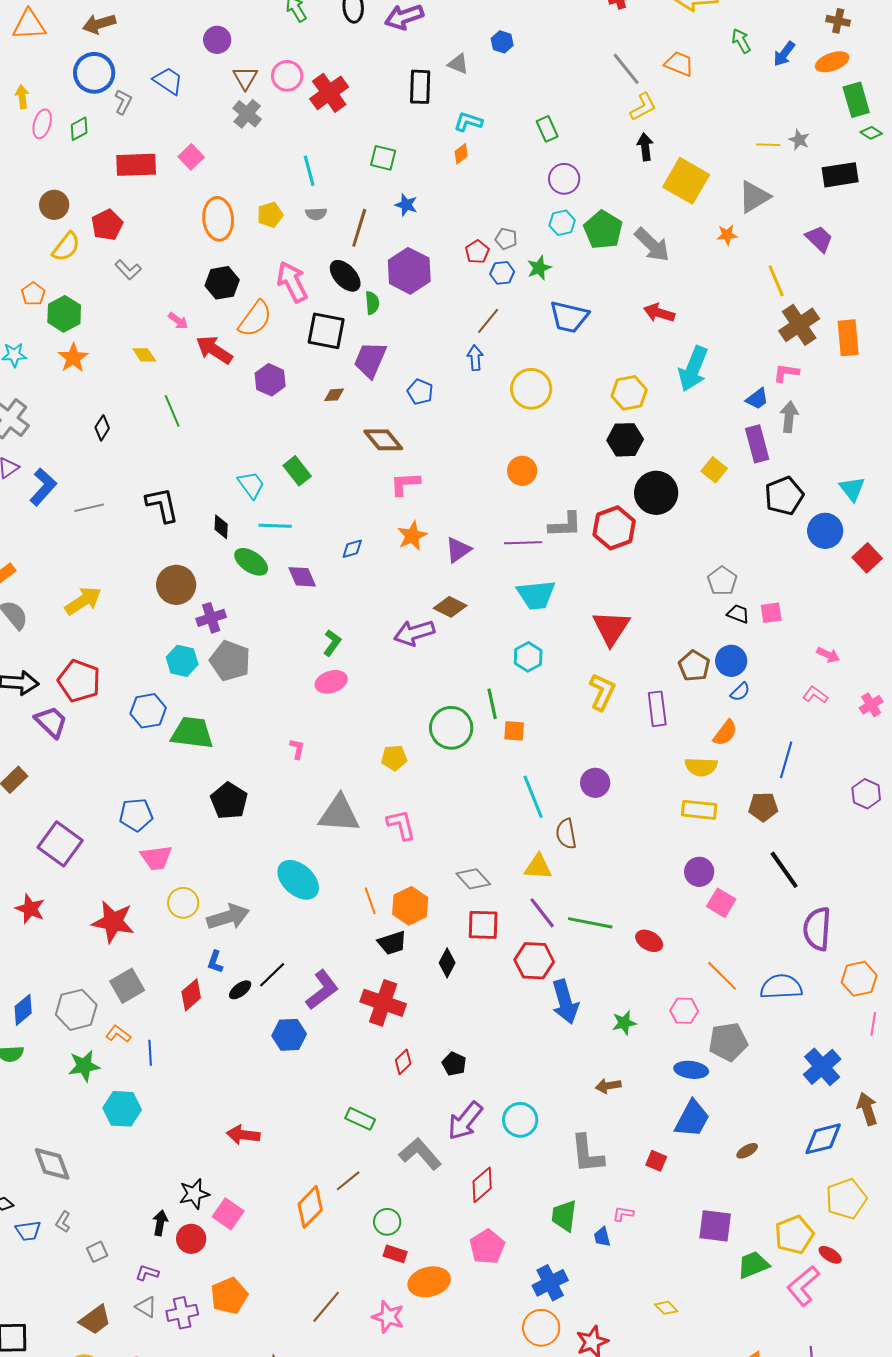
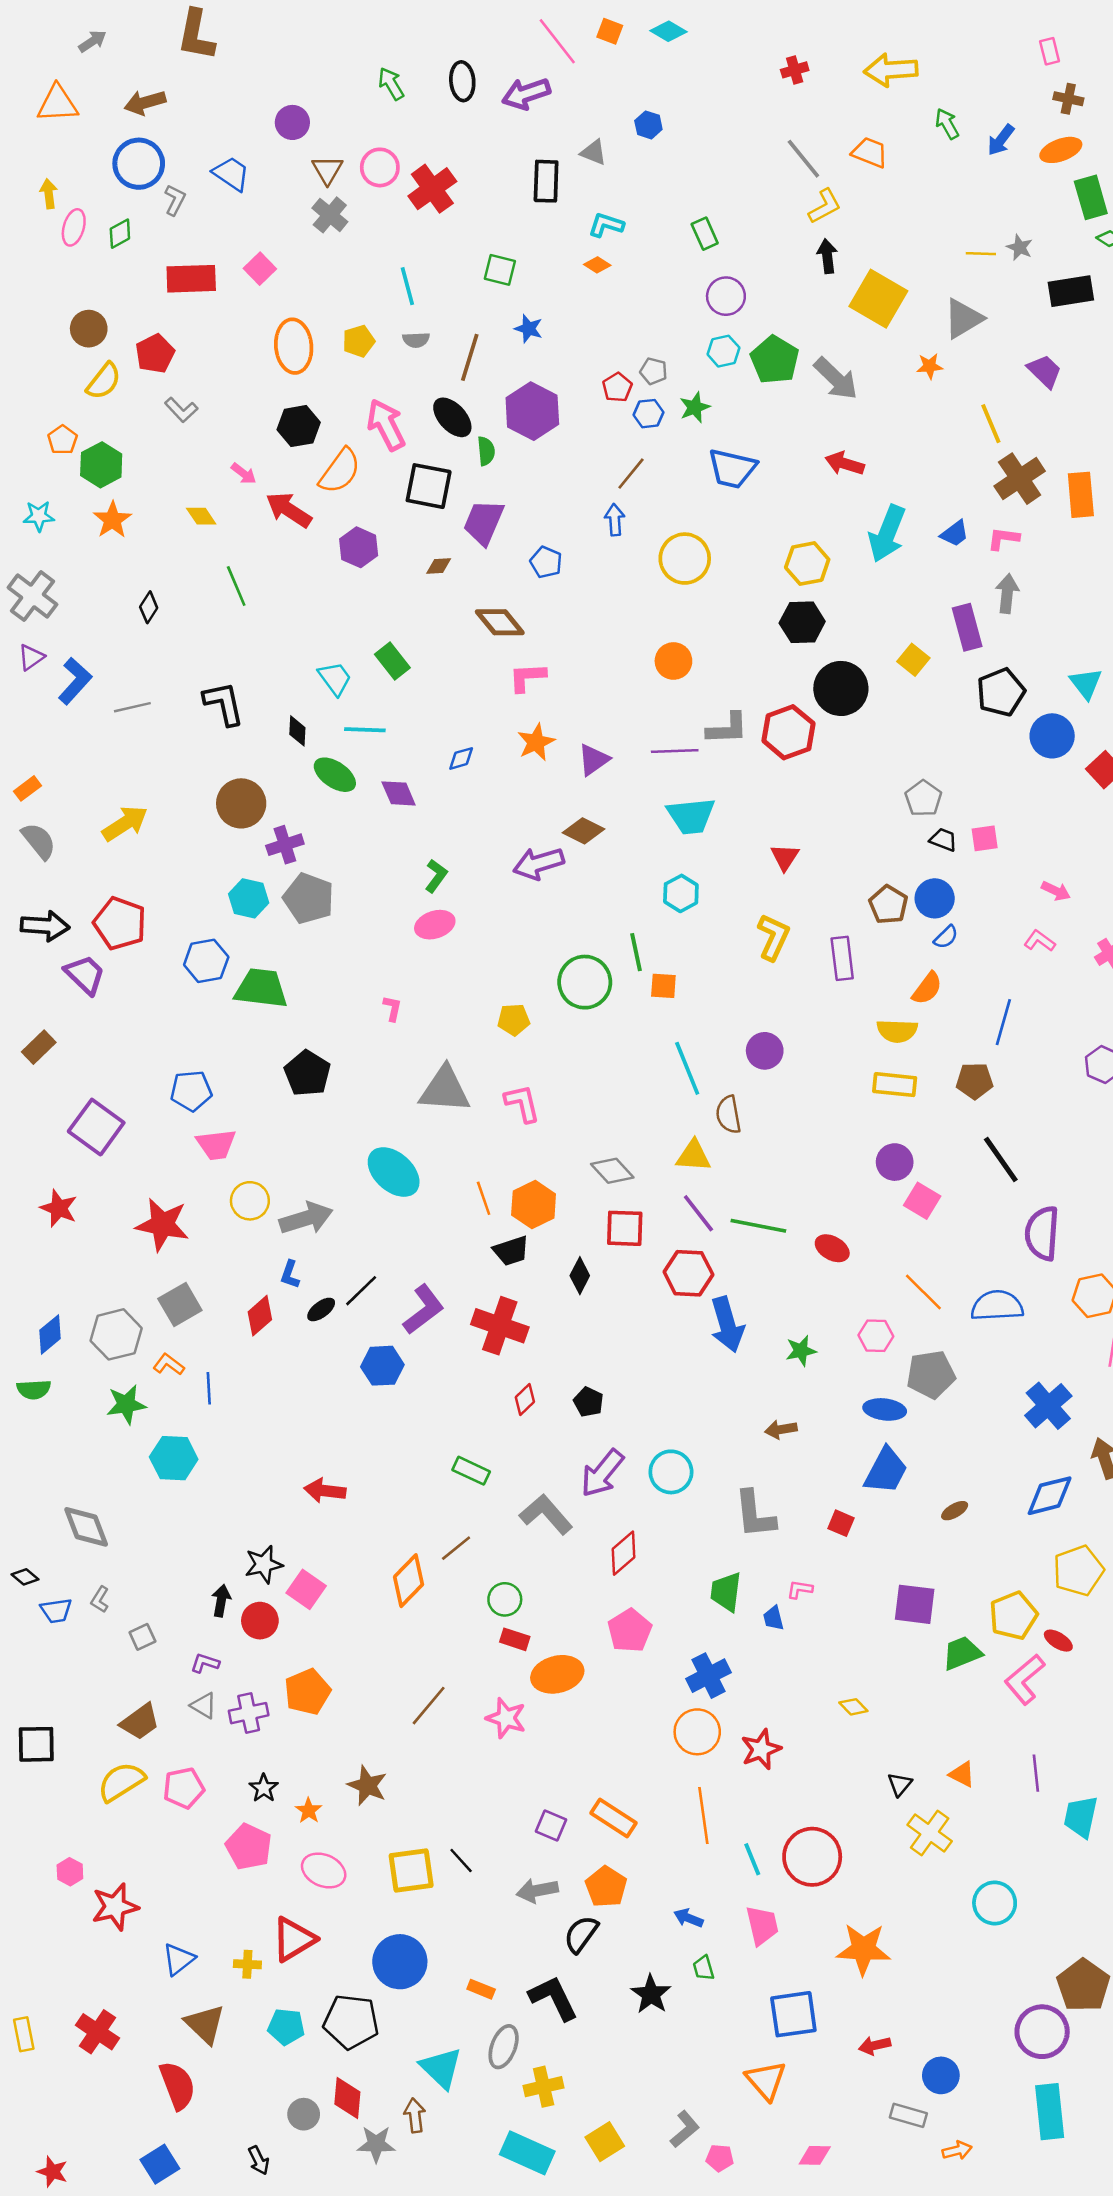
orange diamond: (461, 154) -> (597, 265), turned 70
blue trapezoid: (757, 399) -> (955, 534), moved
red triangle: (611, 628) -> (785, 857), size x0.6

